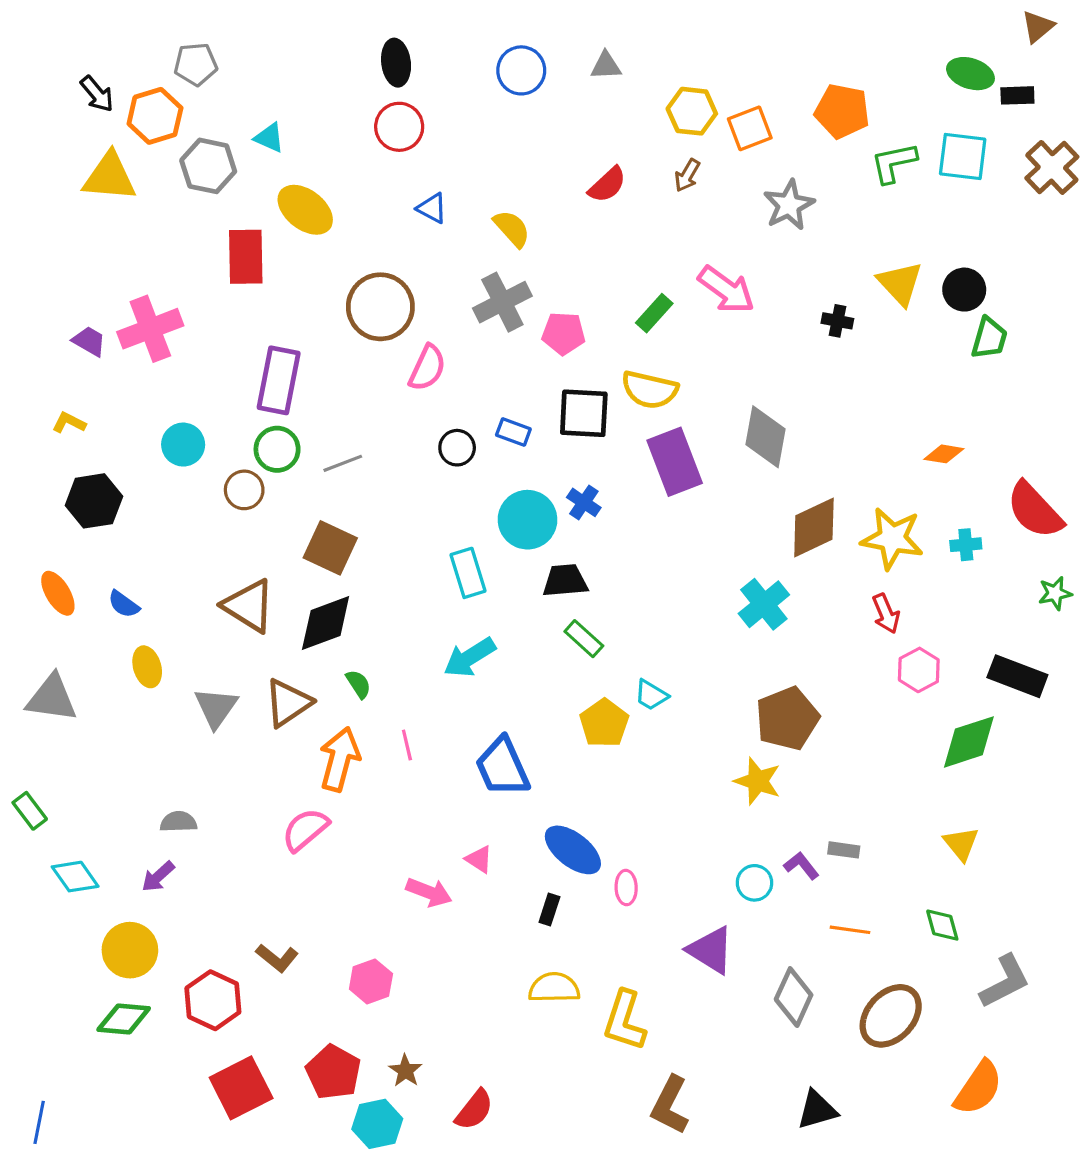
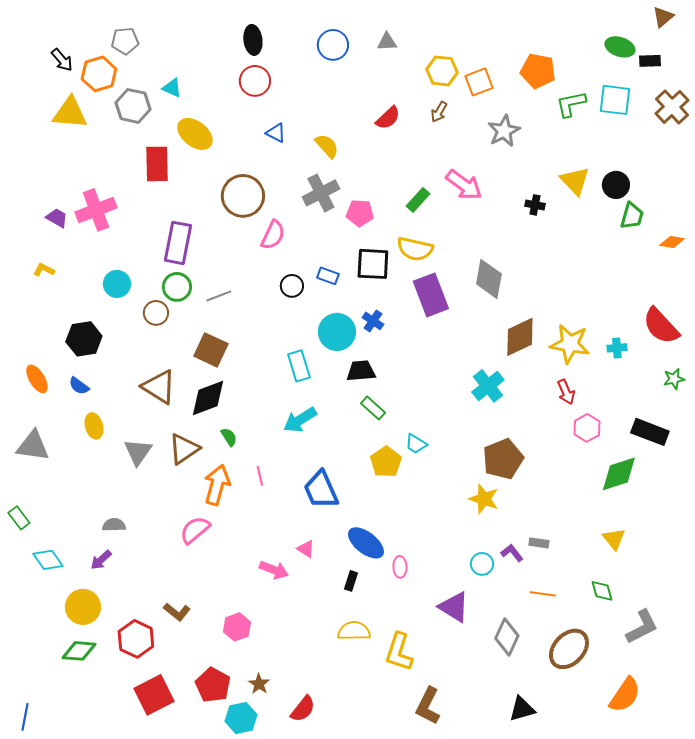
orange diamond: (944, 454) -> (672, 242), moved
black hexagon: (94, 501) -> (84, 339), moved

